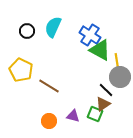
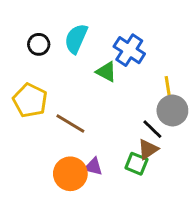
green triangle: (100, 50) -> (106, 72), moved, size x0.7
purple triangle: (73, 116) -> (93, 167), moved
orange circle: (49, 121) -> (70, 174), size x1.5

